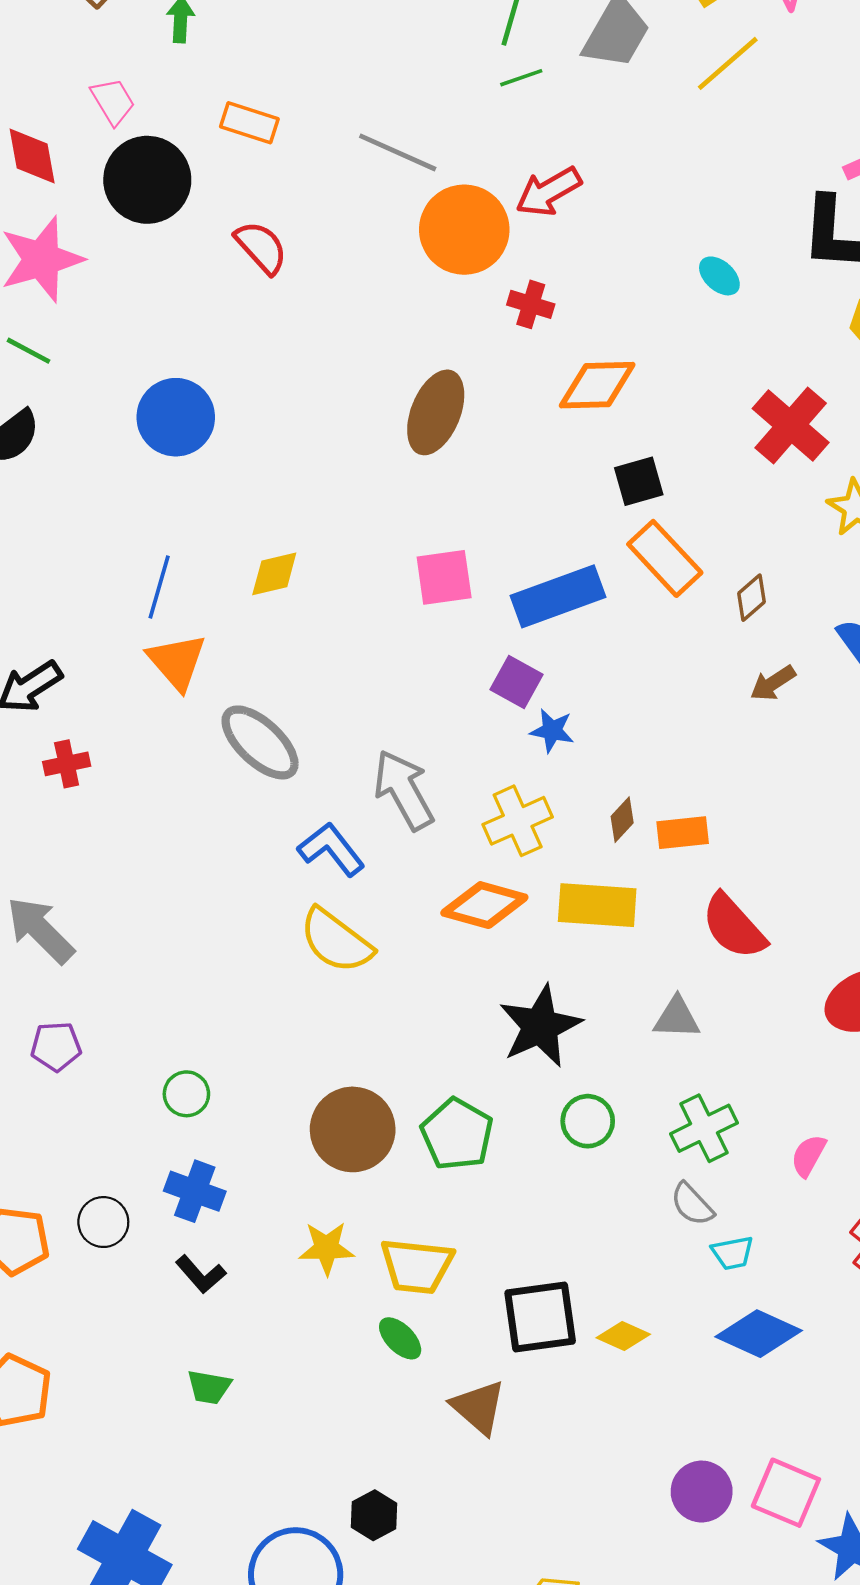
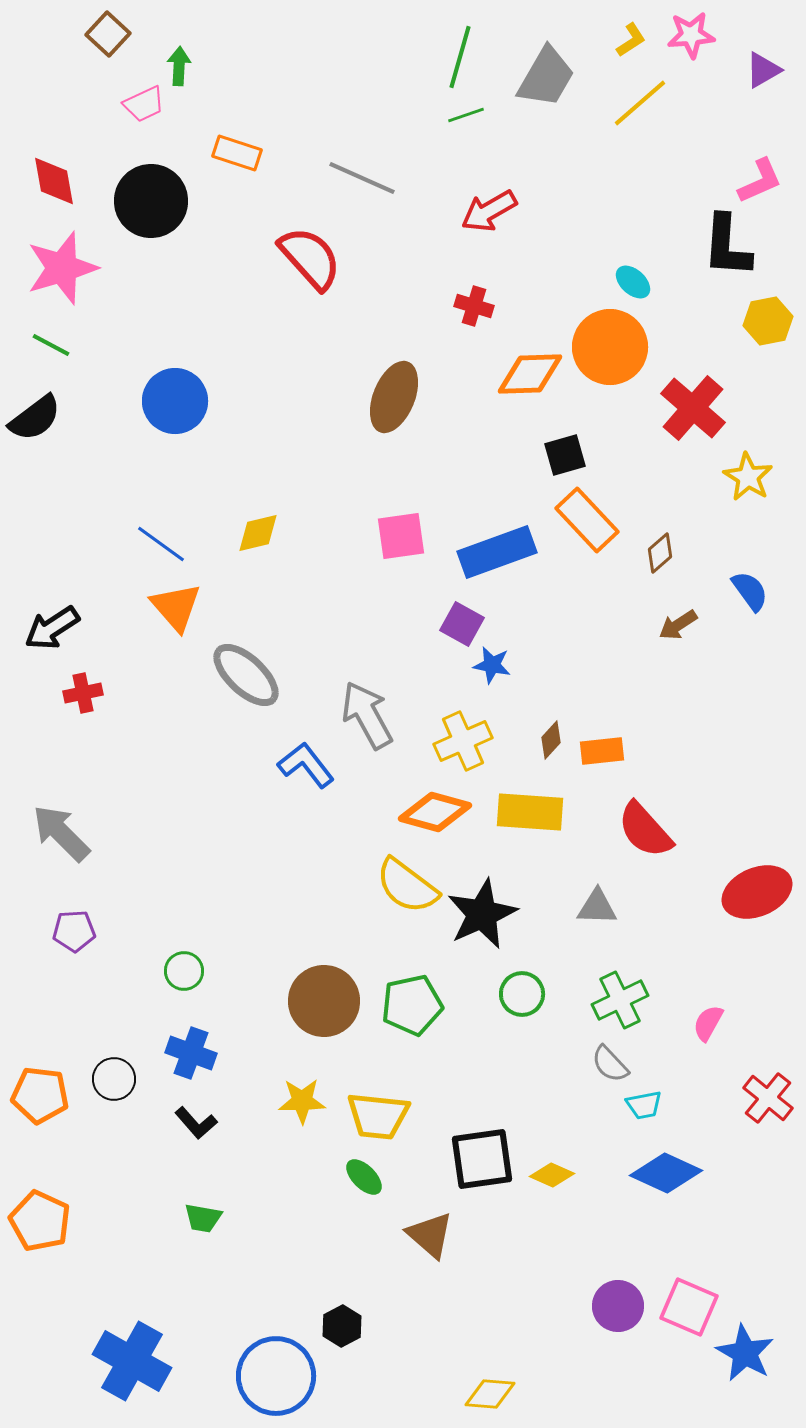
pink trapezoid: (113, 101) -> (144, 104), moved, turned 96
orange circle: (464, 230) -> (610, 347), moved
red semicircle: (261, 247) -> (310, 258), moved, size x1.4
blue line: (159, 587) -> (161, 544), turned -70
yellow semicircle: (336, 941) -> (407, 886), moved
green pentagon: (457, 1134) -> (412, 1005), turned 30

